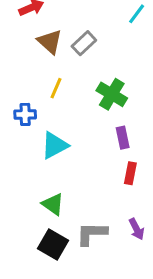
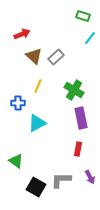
purple rectangle: (123, 138) -> (81, 118), size x1.5
red rectangle: (130, 173) -> (78, 149), moved
green triangle: (53, 204) -> (16, 161), moved

